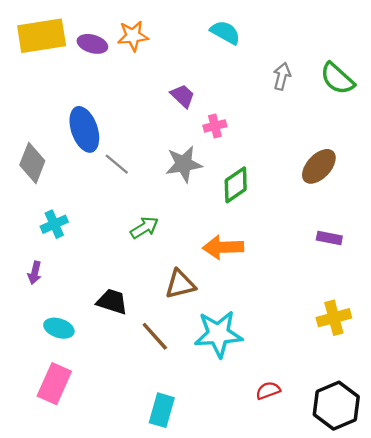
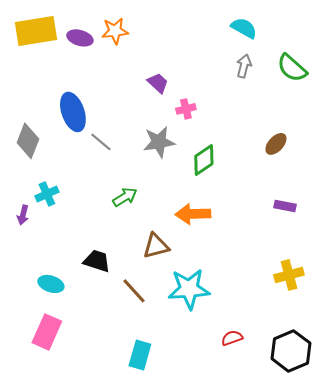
cyan semicircle: (225, 32) -> (244, 28), moved
brown ellipse: (319, 166) -> (276, 144), size x0.7
purple arrow: (35, 273) -> (23, 215), moved

